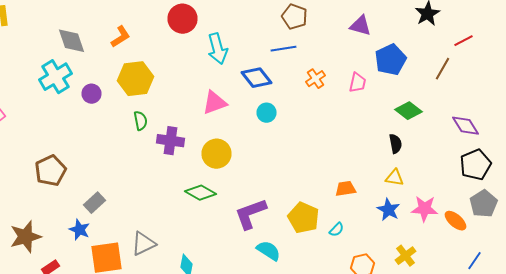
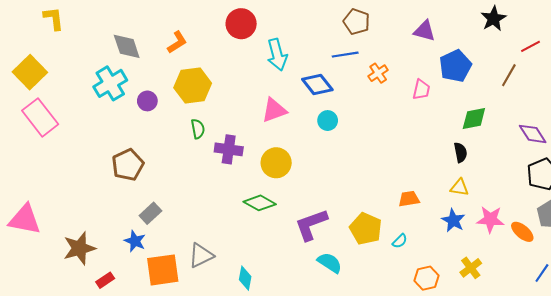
orange cross: (316, 79) -> (378, 73), moved
green diamond: (408, 111) -> (474, 118), turned -48
brown pentagon: (50, 171) -> (128, 165), moved

